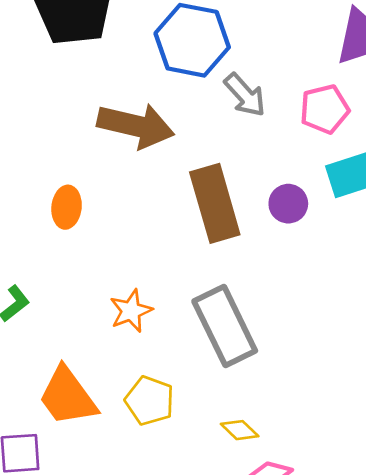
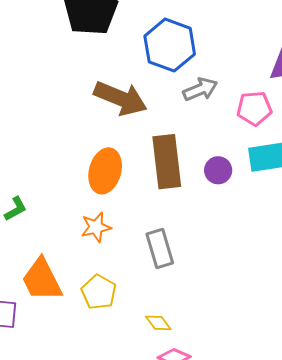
gray arrow: (245, 95) -> (200, 89), turned -80
orange ellipse: (67, 207) -> (105, 171), moved, size x1.5
gray rectangle: (225, 326) -> (160, 248), size x0.7

